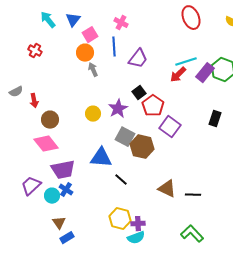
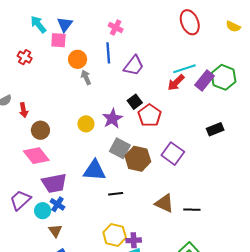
pink square: (90, 35) -> (58, 40), moved, turned 35
black rectangle: (215, 119) -> (215, 129), turned 49
purple square: (170, 127) -> (173, 154), moved
black line: (121, 180) -> (116, 194), turned -48
brown triangle: (59, 223) -> (55, 231), moved

